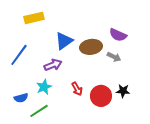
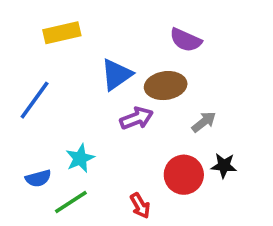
purple semicircle: (118, 35) -> (186, 40), moved
gray arrow: (114, 57) -> (204, 122), moved, turned -64
purple arrow: (53, 65) -> (136, 118), moved
red arrow: (77, 89) -> (140, 206), moved

